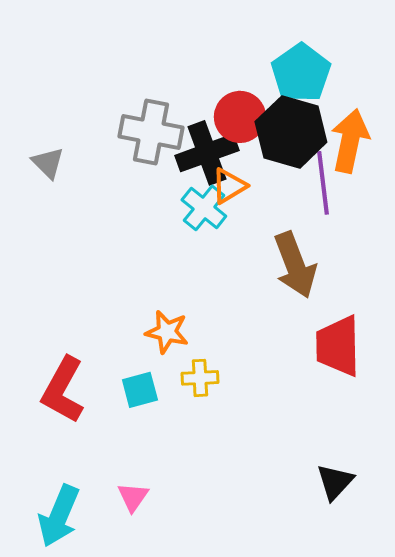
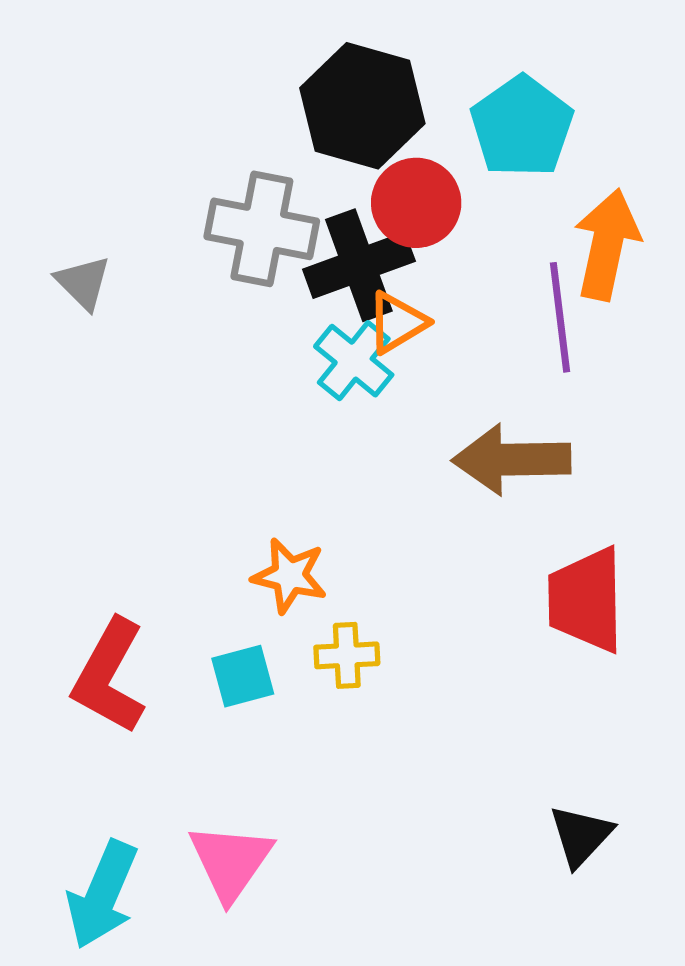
black hexagon: (291, 132) -> (362, 106), moved
brown arrow: (295, 265) -> (511, 459), turned 110
pink triangle: (133, 497) -> (231, 862), size x1.6

